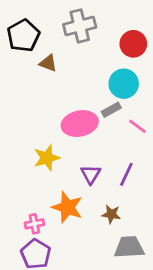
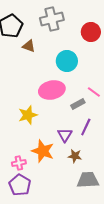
cyan circle: (124, 84) -> (67, 61), moved
gray rectangle: (111, 110) -> (78, 104), moved
purple triangle: (91, 174) -> (65, 135), moved

